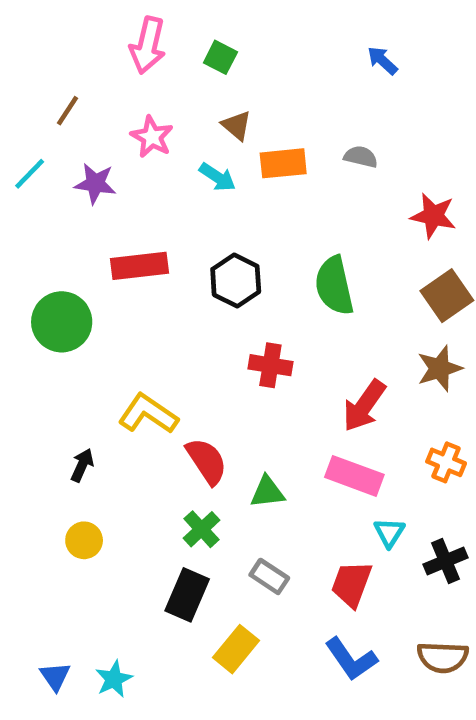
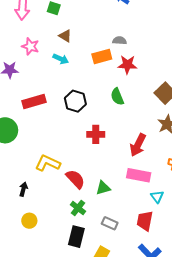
orange rectangle: (283, 163) -> (102, 56), moved
red star: (433, 216) -> (127, 65), moved
green semicircle: (334, 286) -> (117, 97), size x0.7

